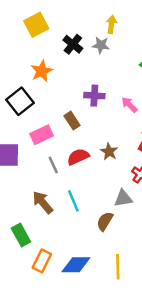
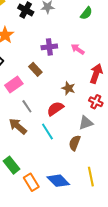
red semicircle: (78, 157) -> (55, 109), moved
brown arrow: (43, 202) -> (18, 126), moved
orange rectangle: (42, 261) -> (31, 182), turned -48
blue diamond: (76, 265) -> (58, 181), turned 55

